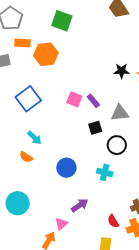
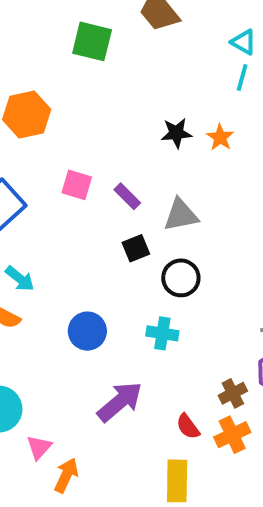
green square: (62, 21) -> (92, 41), moved
pink square: (74, 99) -> (77, 185), moved
purple arrow: (80, 205) -> (120, 402), size x1.4
pink triangle: (61, 224) -> (39, 447), moved

